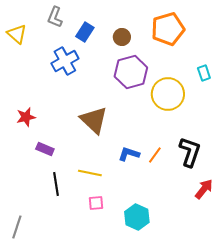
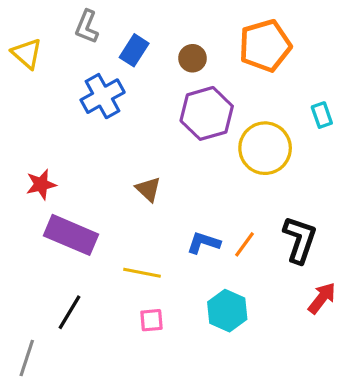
brown triangle: (94, 120) -> (148, 189), size x0.6
purple rectangle: (45, 149) -> (71, 235), size x1.8
black line: (56, 184) -> (69, 312), moved, turned 40
cyan hexagon: (137, 217) -> (227, 311), moved

